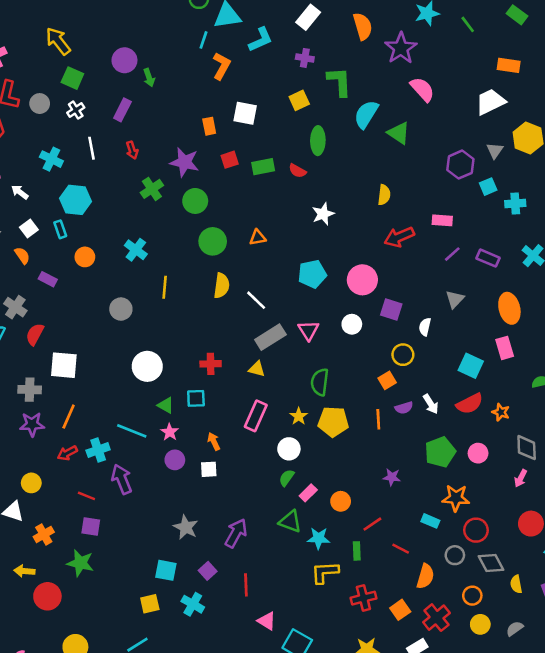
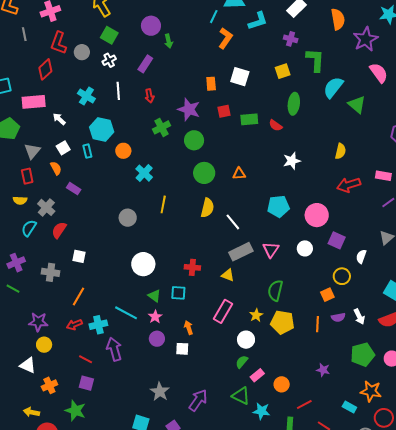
orange circle: (85, 257) -> (123, 151), moved
white square: (64, 365) -> (79, 256), size x0.6
purple star: (32, 424) -> (38, 322), moved

